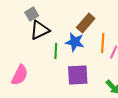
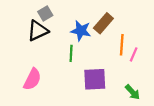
black triangle: (40, 30) -> (38, 31), moved
blue star: (75, 42) -> (81, 31), moved

